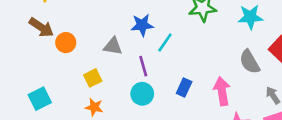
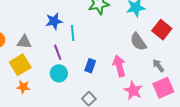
cyan line: (165, 43) -> (73, 33), turned -35
gray triangle: (113, 46) -> (24, 42), moved
yellow square: (93, 78) -> (20, 65), size x1.5

